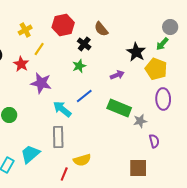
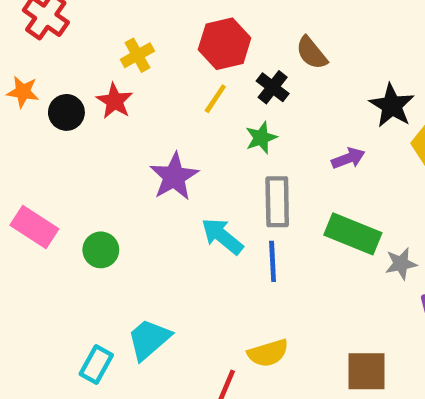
yellow line: (39, 49) -> (215, 99), moved
red star: (21, 64) -> (115, 101), moved
purple star: (41, 83) -> (174, 177), turned 30
blue line: (84, 96) -> (273, 261), moved, turned -54
gray rectangle: (58, 137) -> (277, 202), moved
brown square: (138, 168) -> (367, 371), moved

